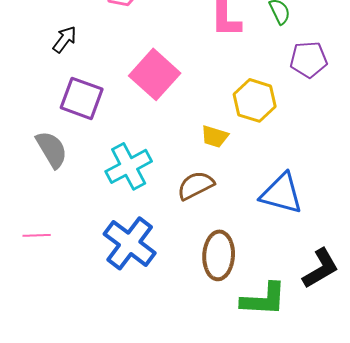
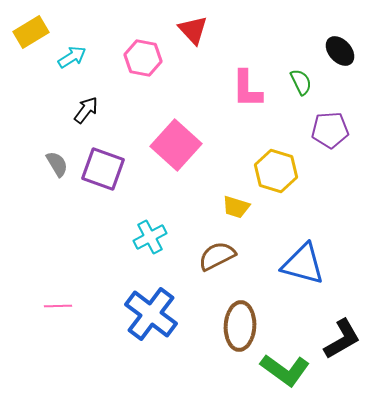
gray semicircle: (52, 149) -> (57, 164), moved, size x0.7
cyan cross: (129, 166) -> (150, 237), size x0.7
green L-shape: (264, 299) -> (285, 370), turned 33

